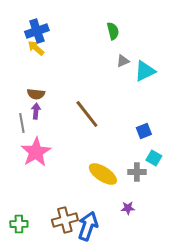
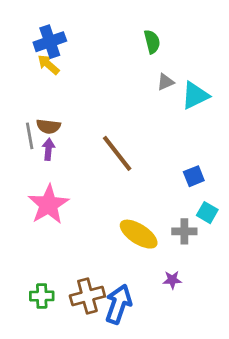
gray line: (22, 123) -> (30, 136), moved
green cross: (19, 224) -> (42, 296), moved

